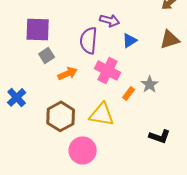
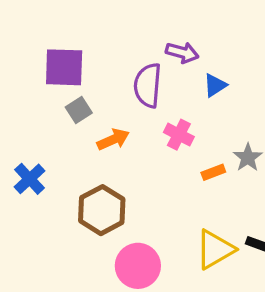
pink cross: (108, 70) -> (179, 135), size x0.7
orange rectangle: (129, 93) -> (213, 172), turned 32
yellow triangle: (102, 114) -> (215, 249), moved, turned -40

